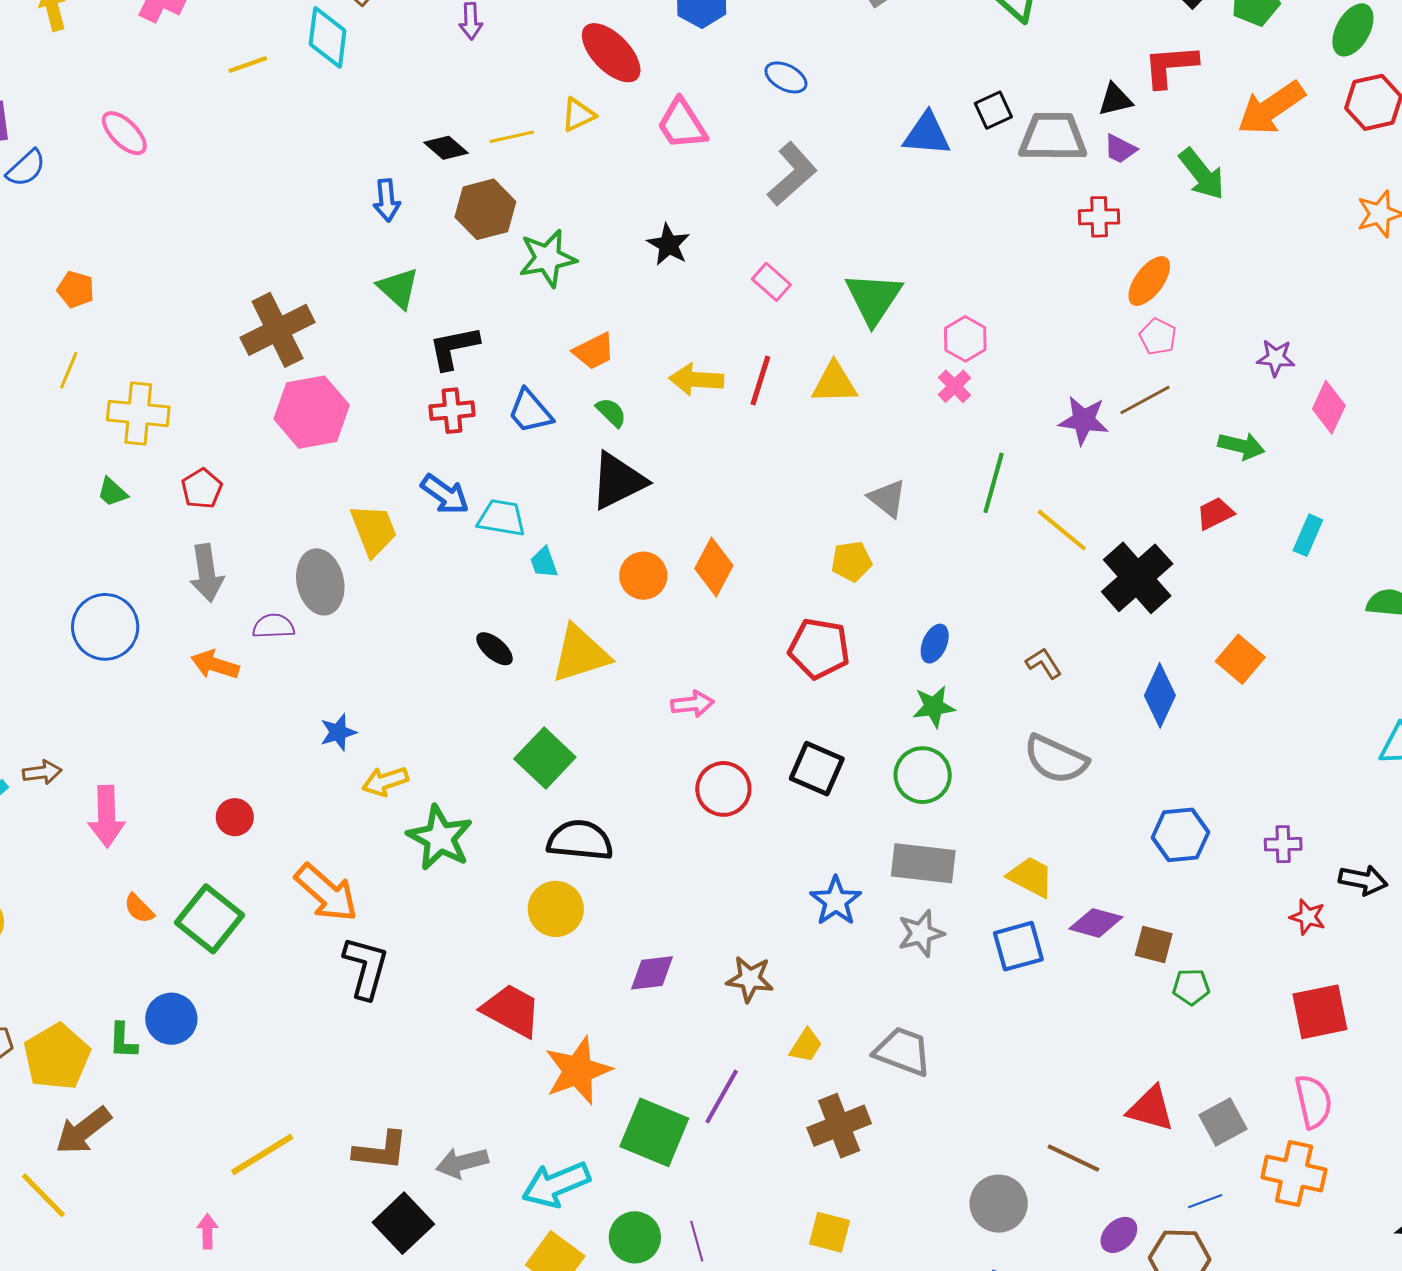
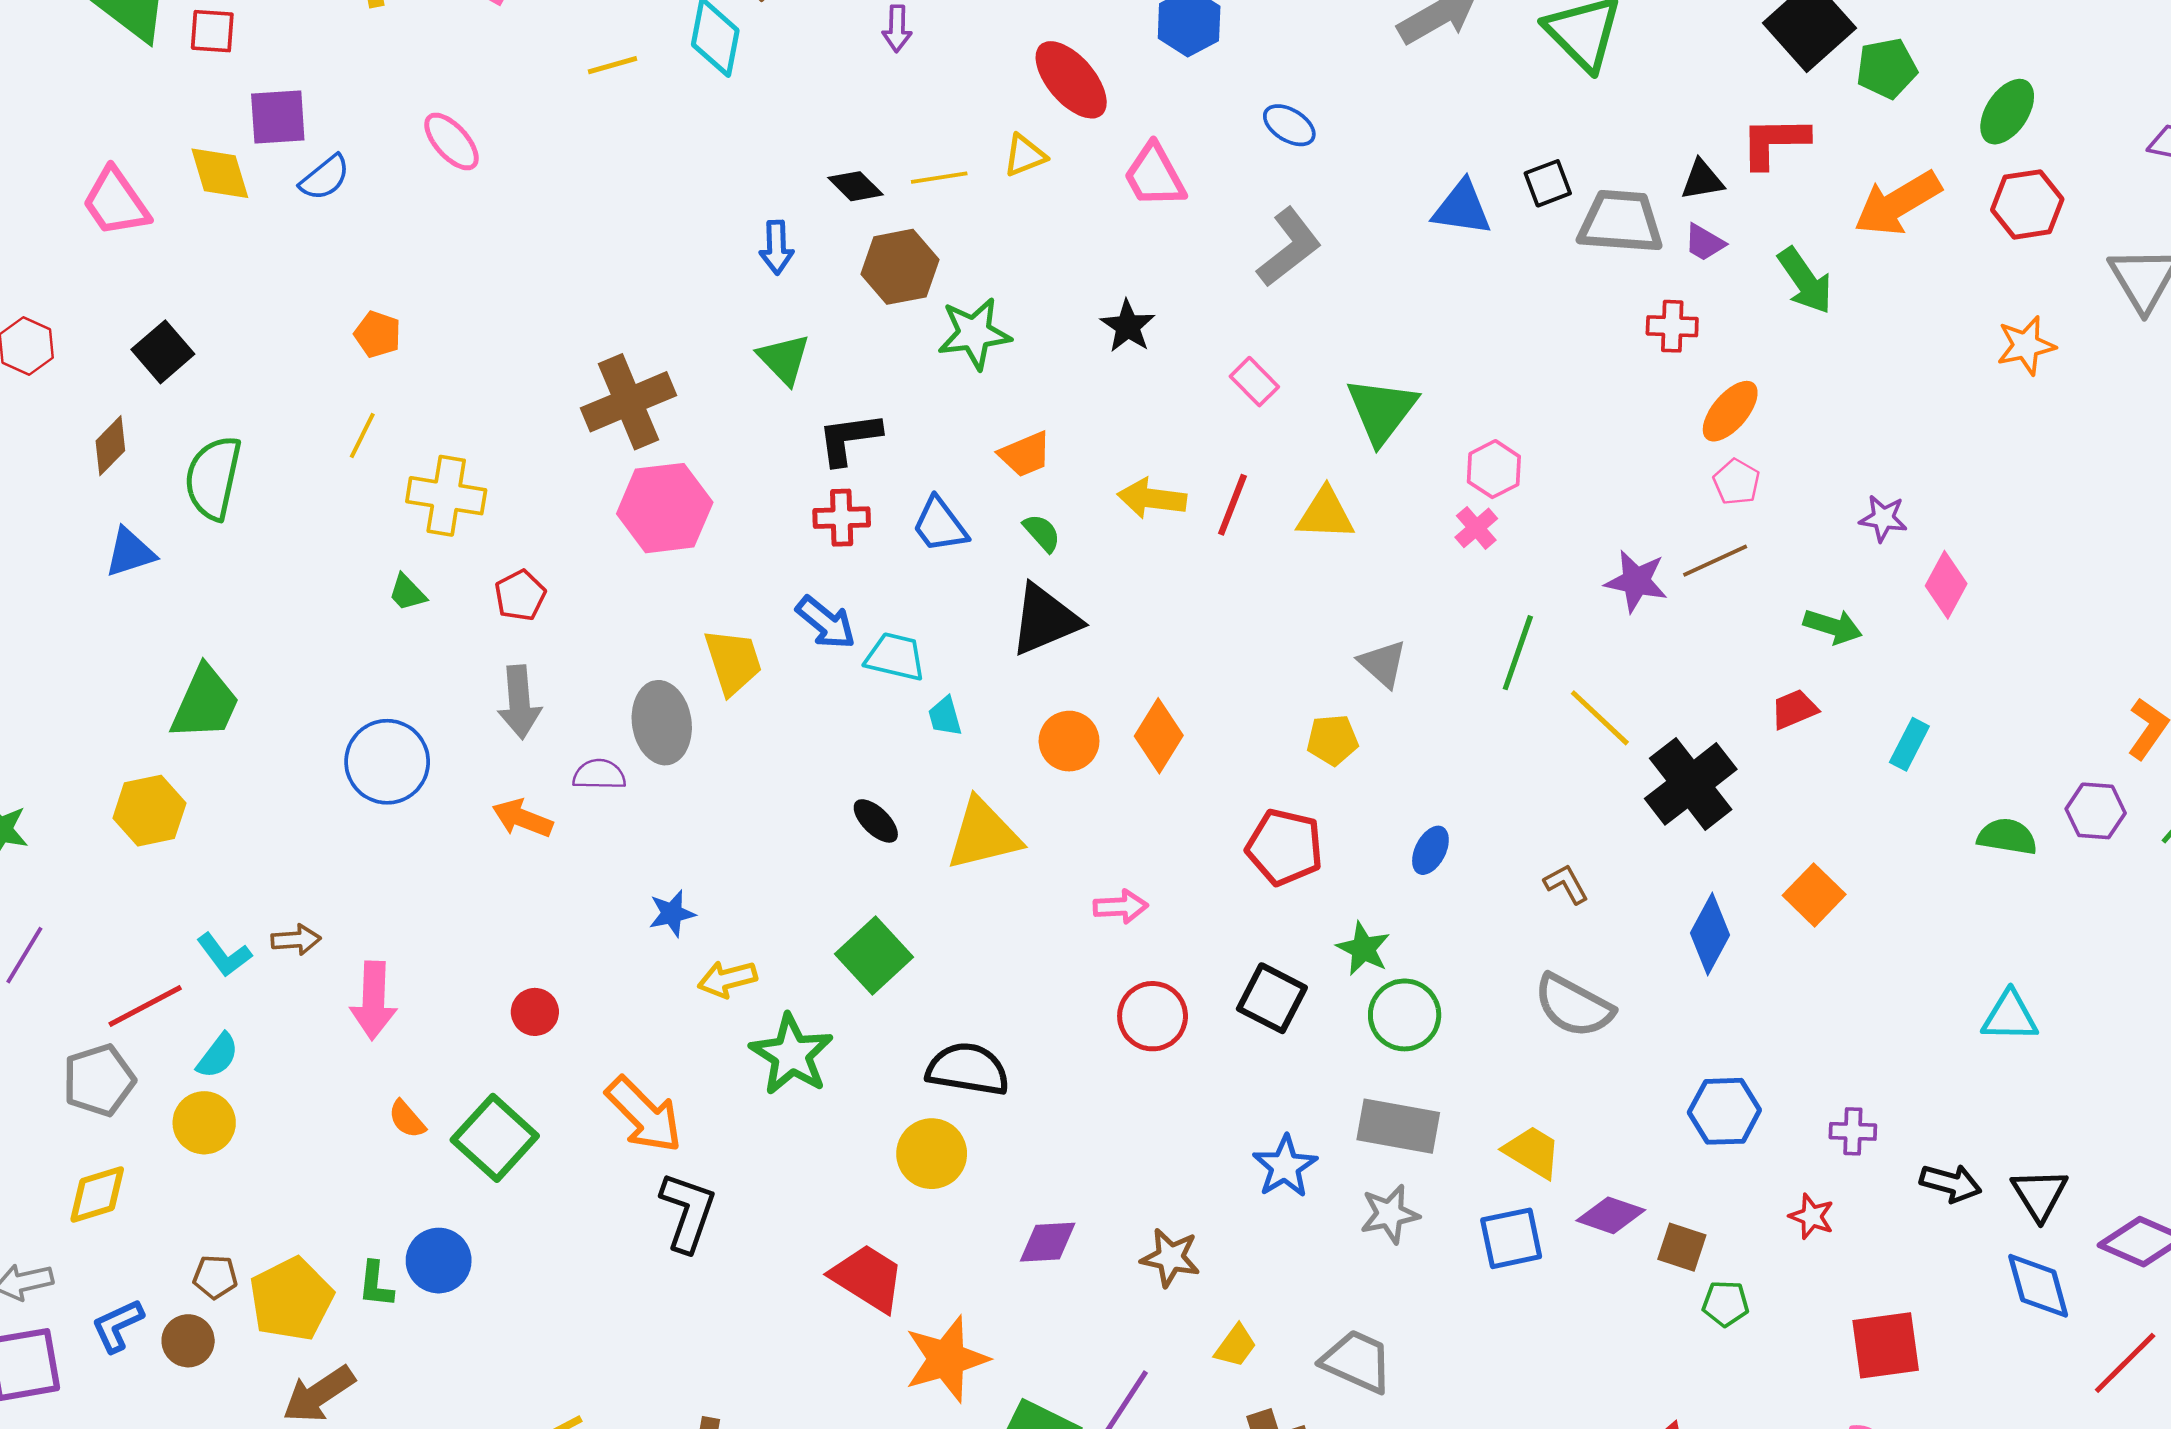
green star: (934, 707) -> (1363, 949), moved, turned 30
green square: (545, 758) -> (874, 956), moved
red star: (1308, 917) -> (1812, 1216), moved

